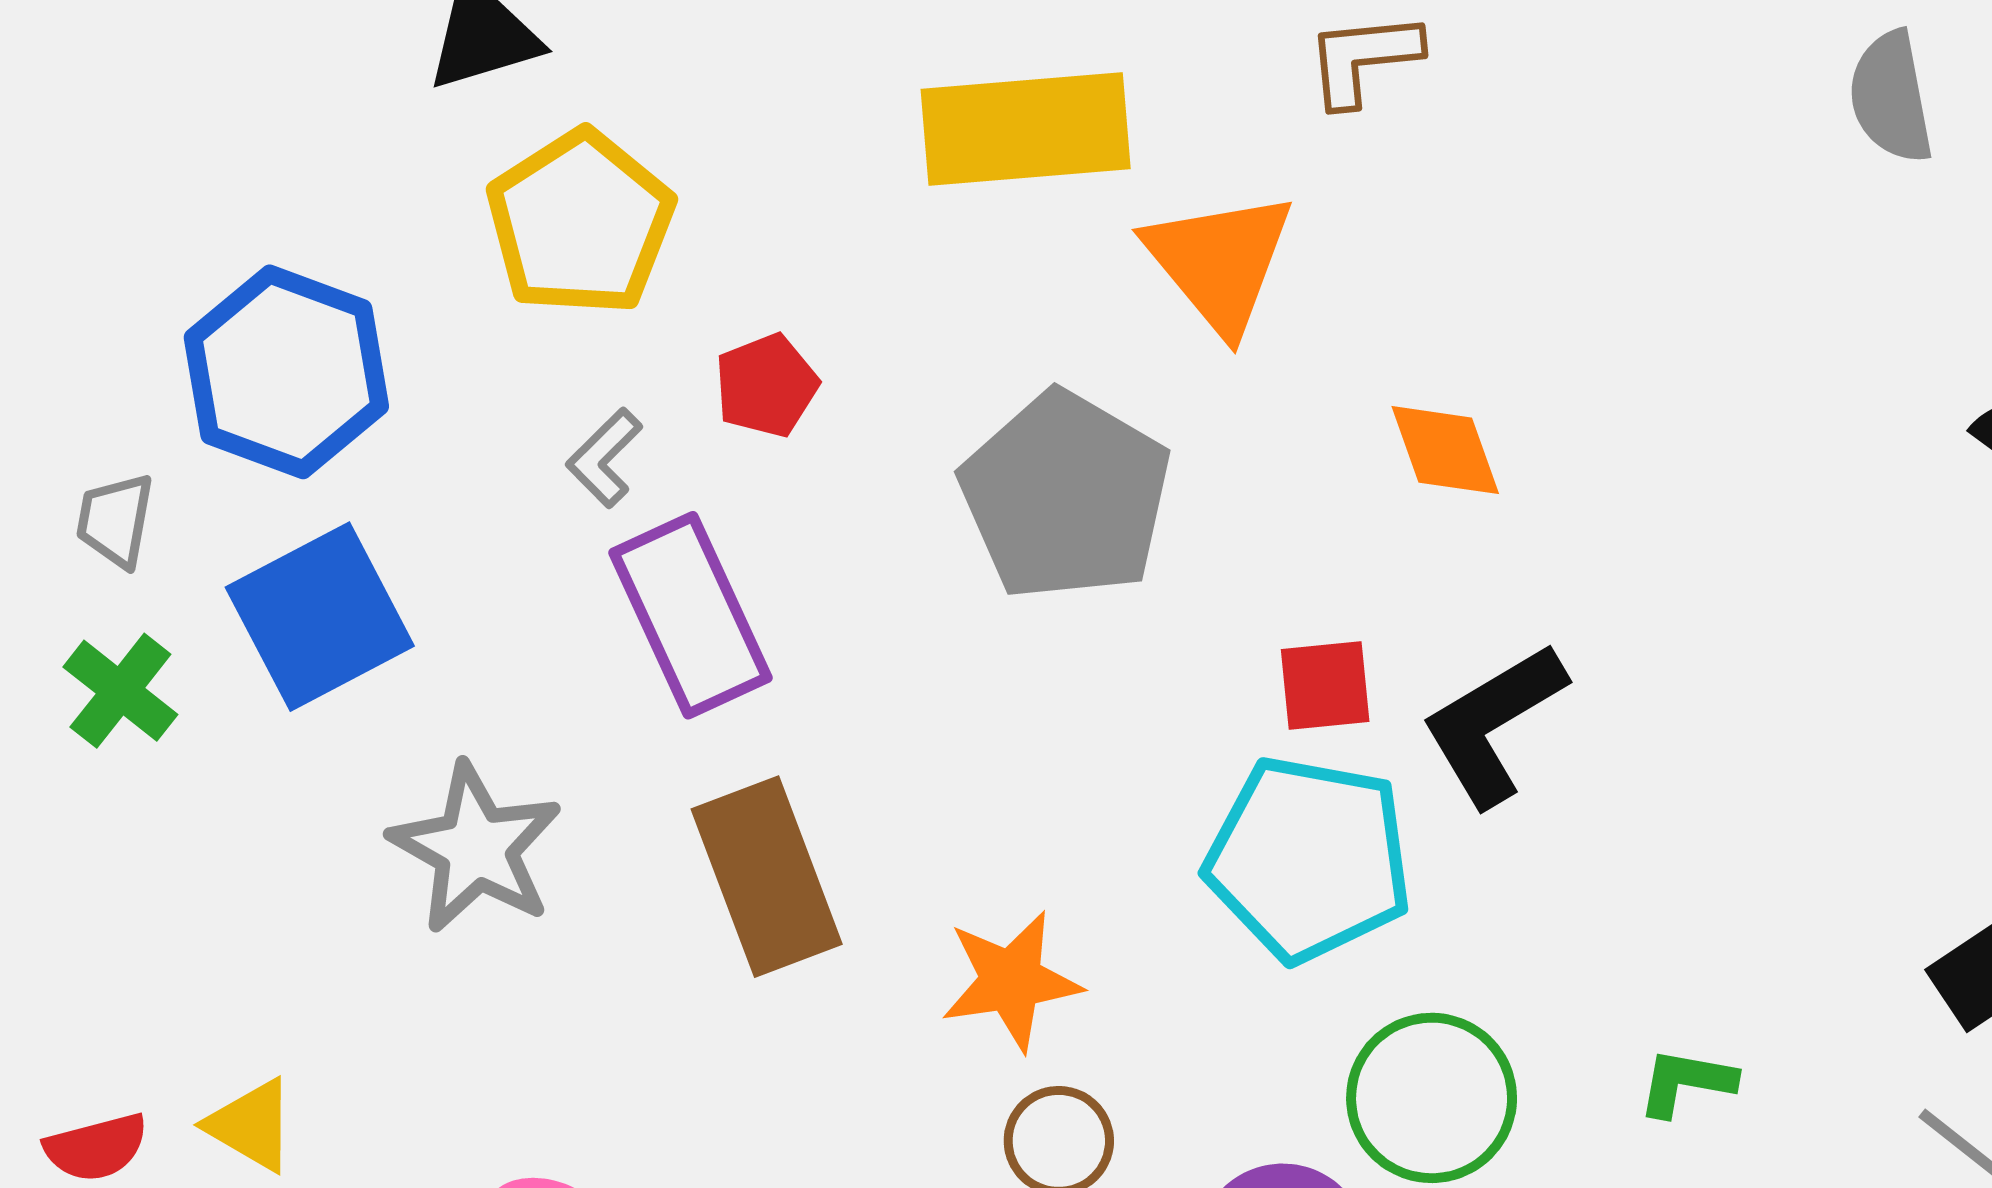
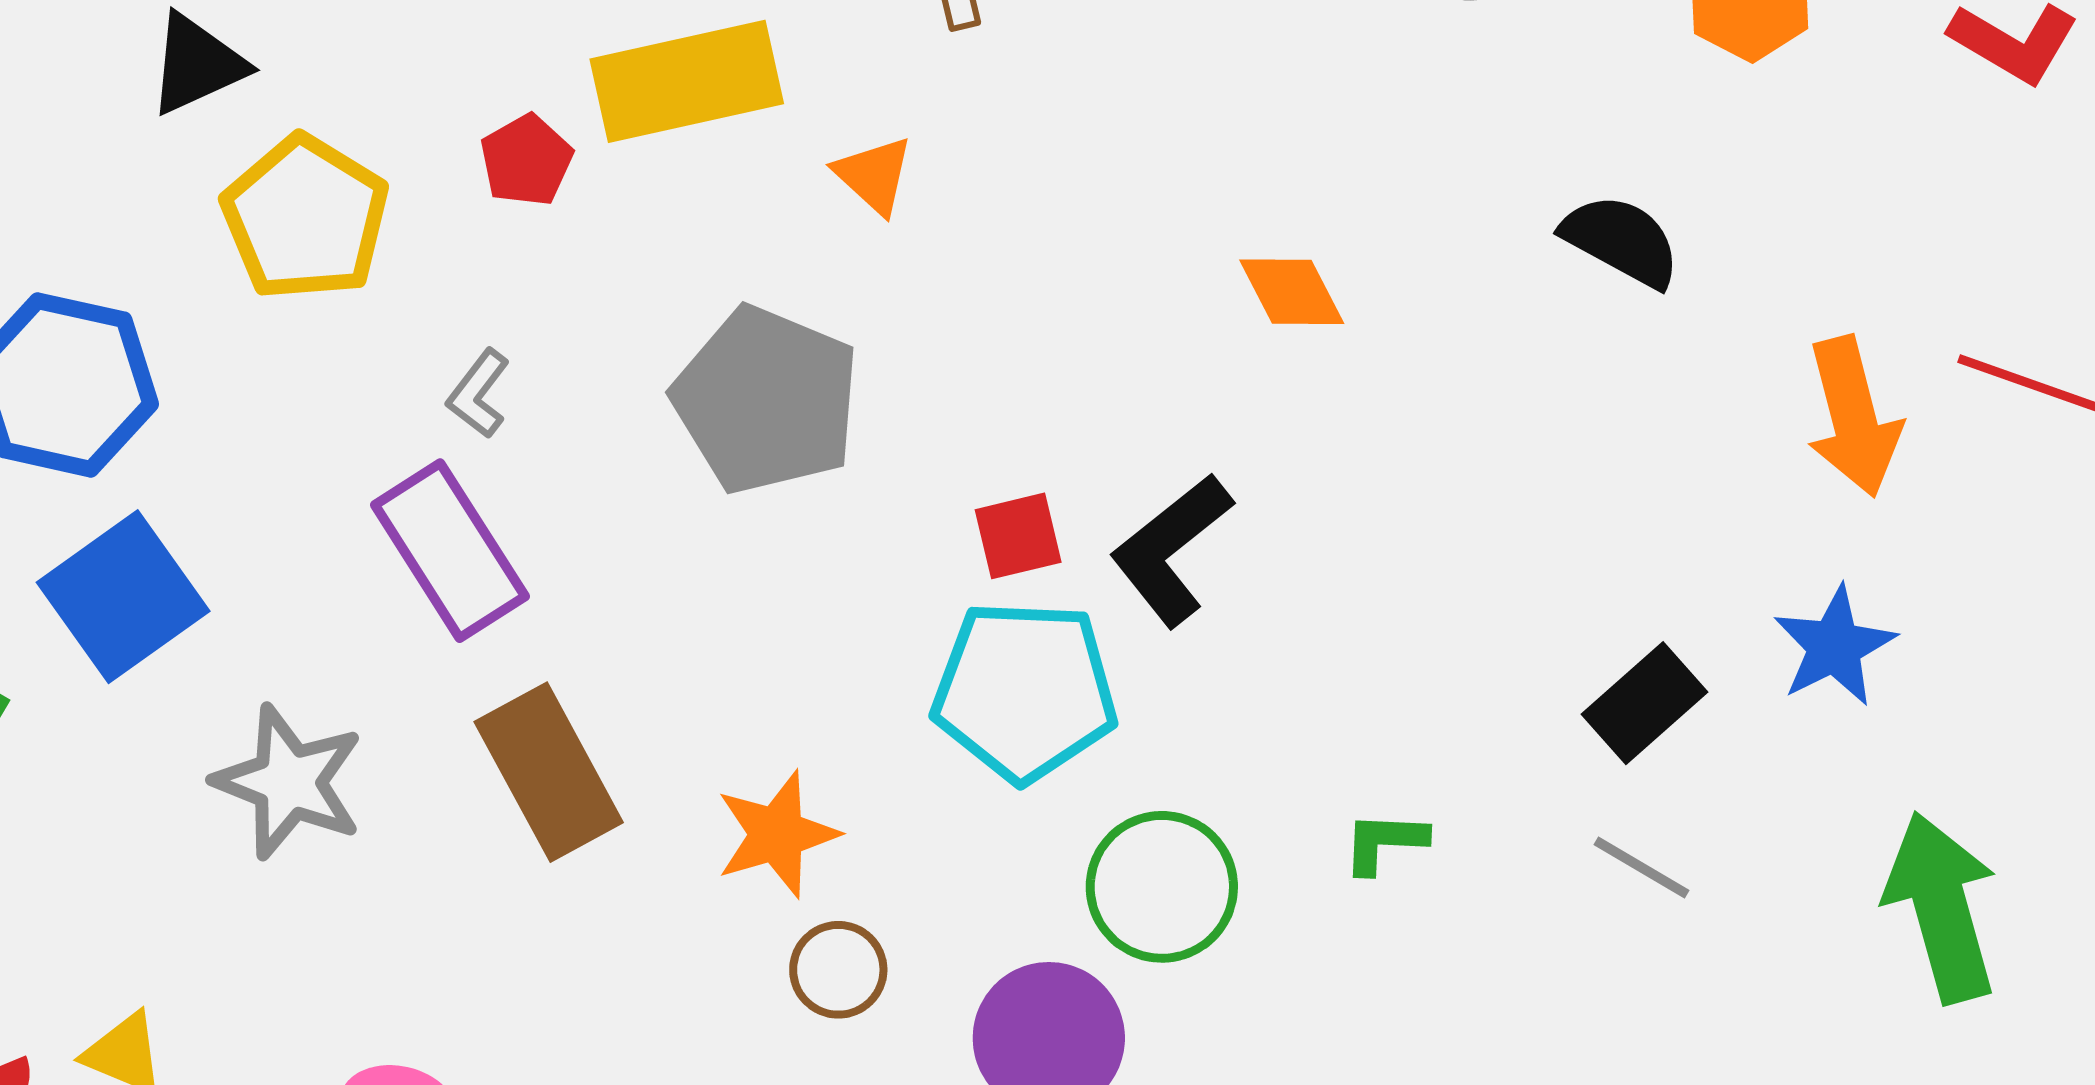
orange triangle: (1220, 262) -> (874, 175), size x0.6
red pentagon: (766, 386) -> (526, 160), moved
orange diamond: (1445, 450) -> (1292, 292), moved
gray L-shape: (604, 458) -> (478, 394), moved

